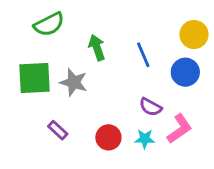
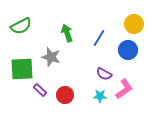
green semicircle: (49, 24) -> (21, 26), moved
blue line: (143, 55) -> (99, 38), turned 54
green square: (35, 78) -> (22, 69), moved
red circle: (108, 137) -> (65, 95), moved

